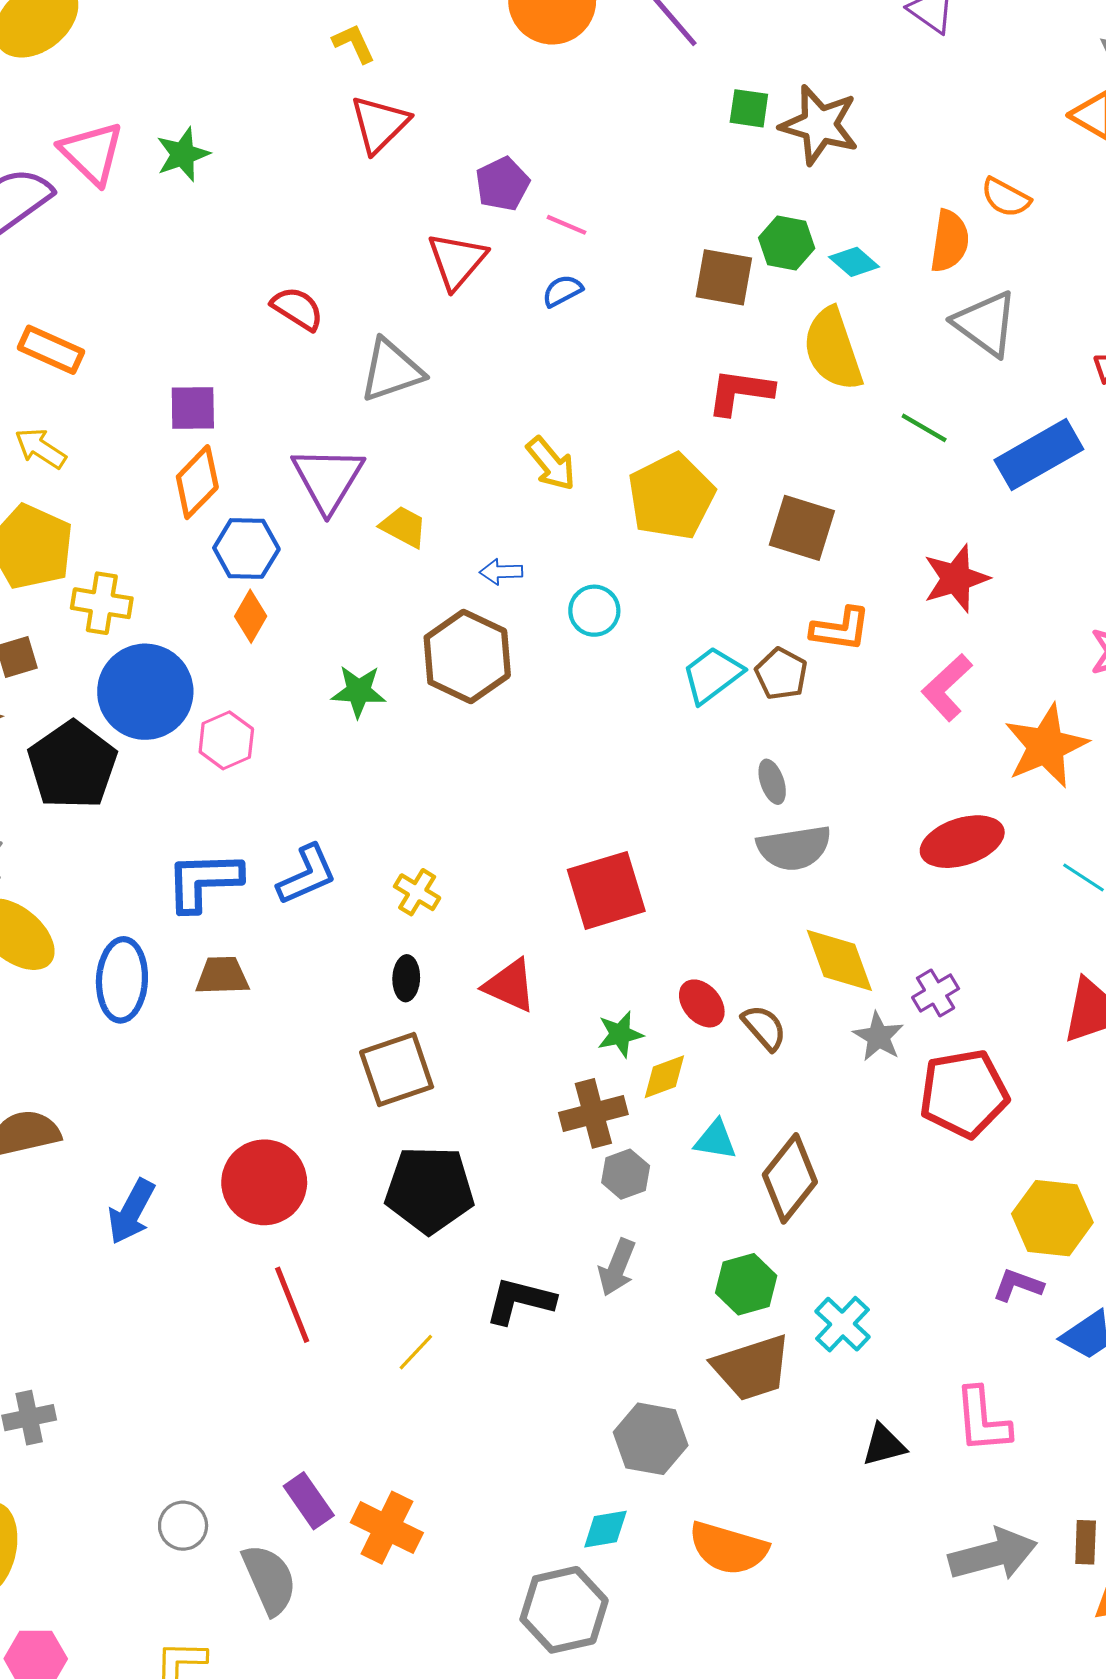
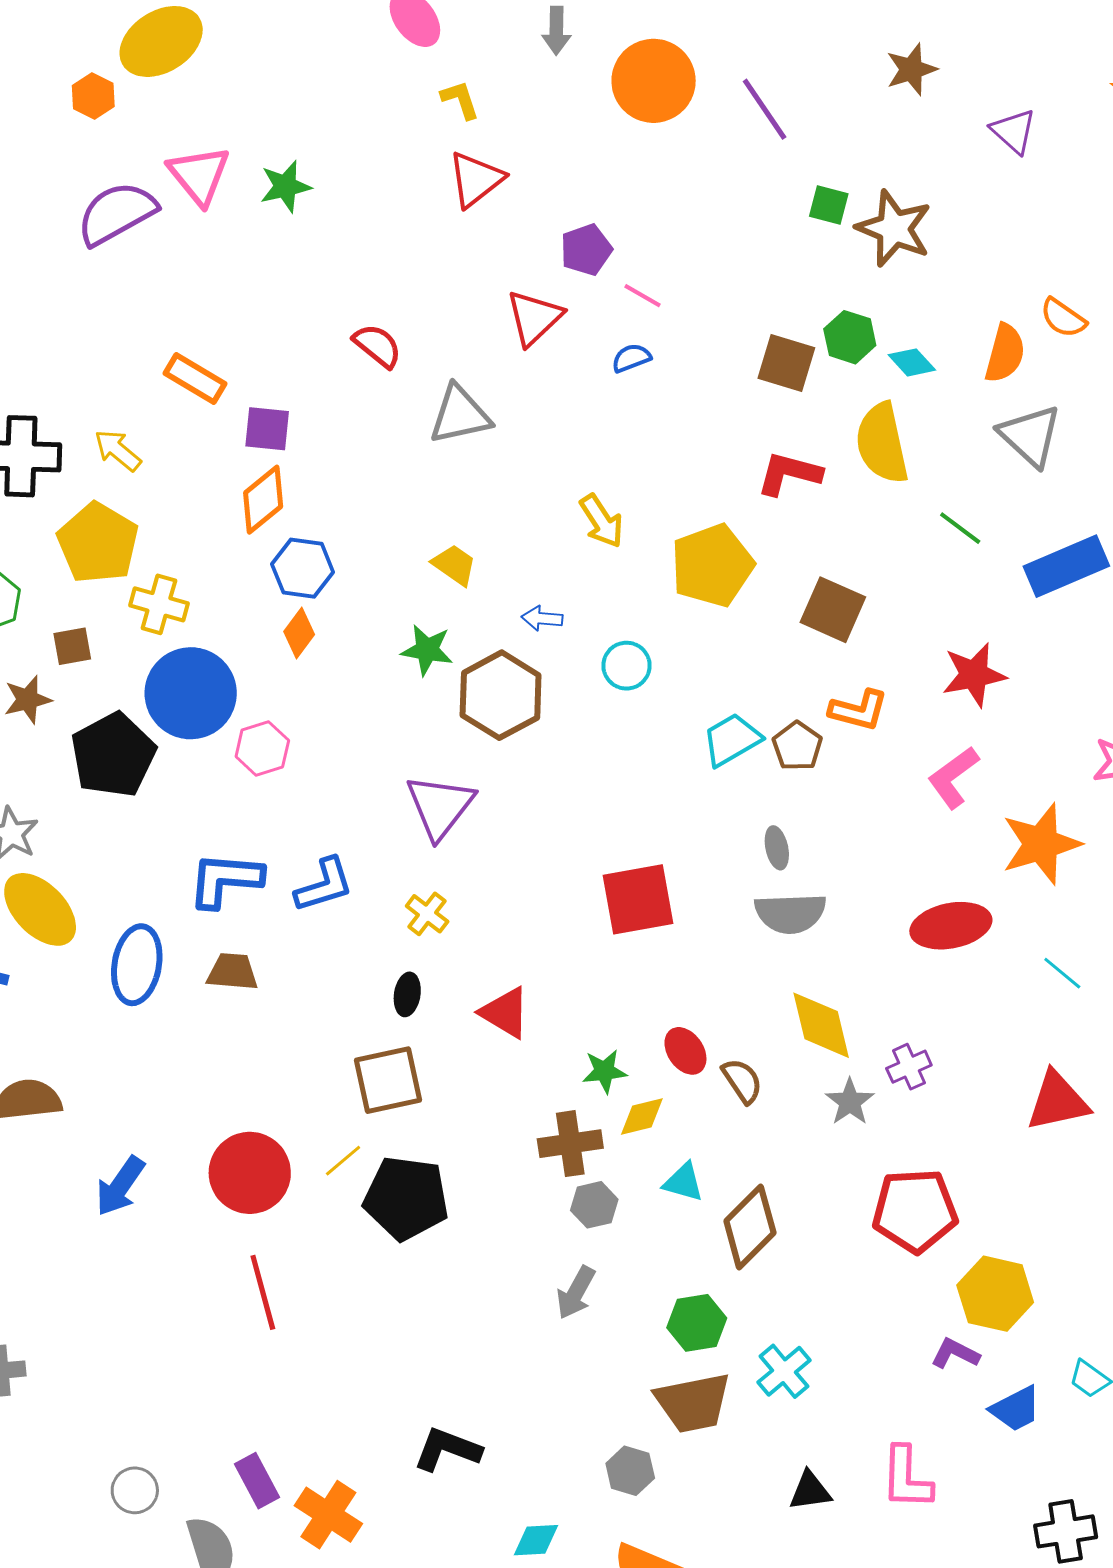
orange rectangle: (51, 350) -> (195, 379), moved
purple triangle: (328, 479) -> (440, 807), moved
green star: (359, 691) -> (427, 650), moved
red square: (606, 890) -> (638, 899), moved
red pentagon: (964, 1093) -> (915, 1211), moved
black L-shape: (520, 1301) -> (447, 1449), moved
yellow line: (416, 1352) -> (343, 1161), moved
gray hexagon: (651, 1439) -> (630, 1471), moved, size x0.7

